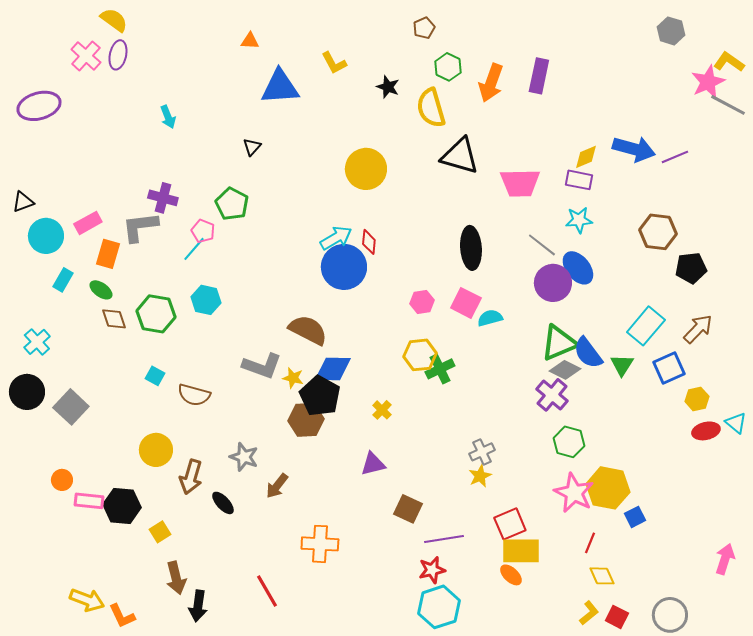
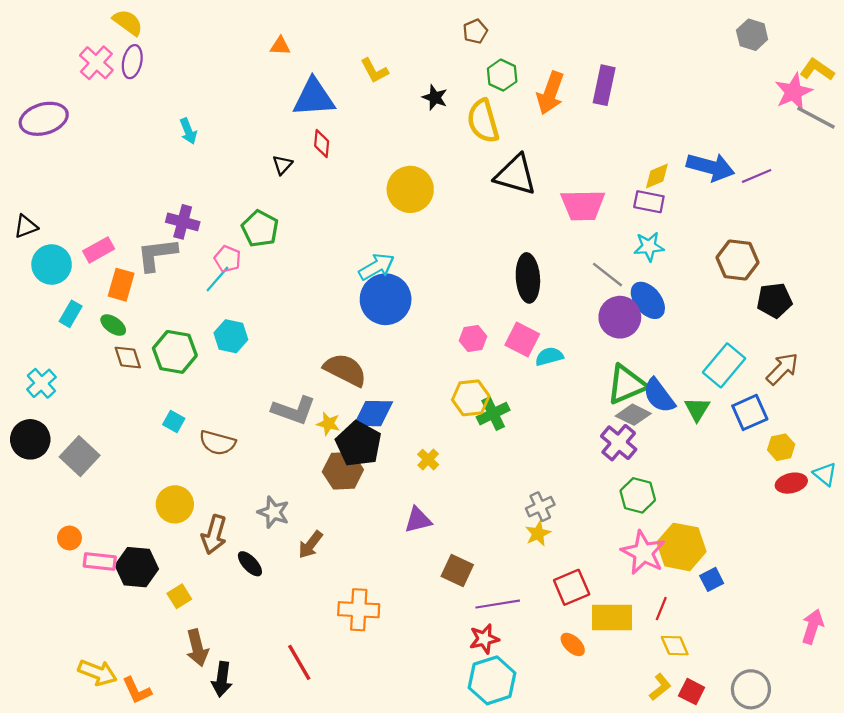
red diamond: (369, 242) -> (322, 143), moved
yellow rectangle: (521, 551) -> (612, 618), moved

